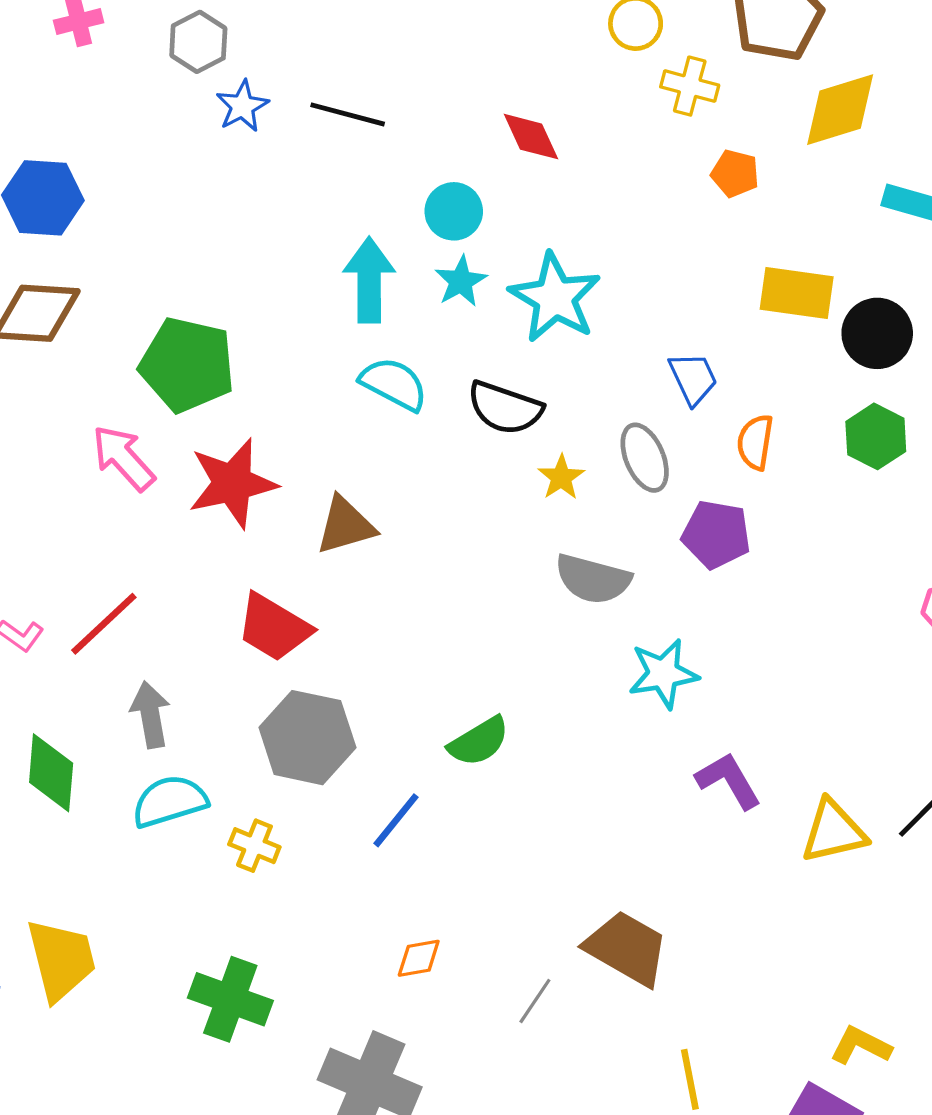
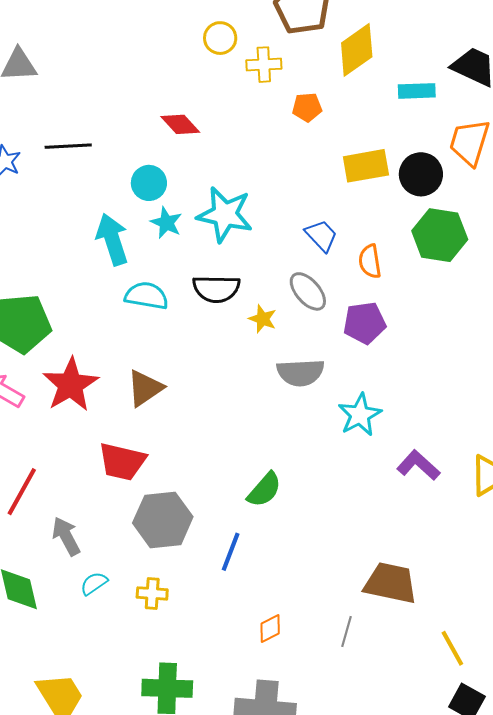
green hexagon: (876, 436) -> (440, 235), size x1.4
cyan semicircle: (170, 801) -> (94, 583), size x0.6

